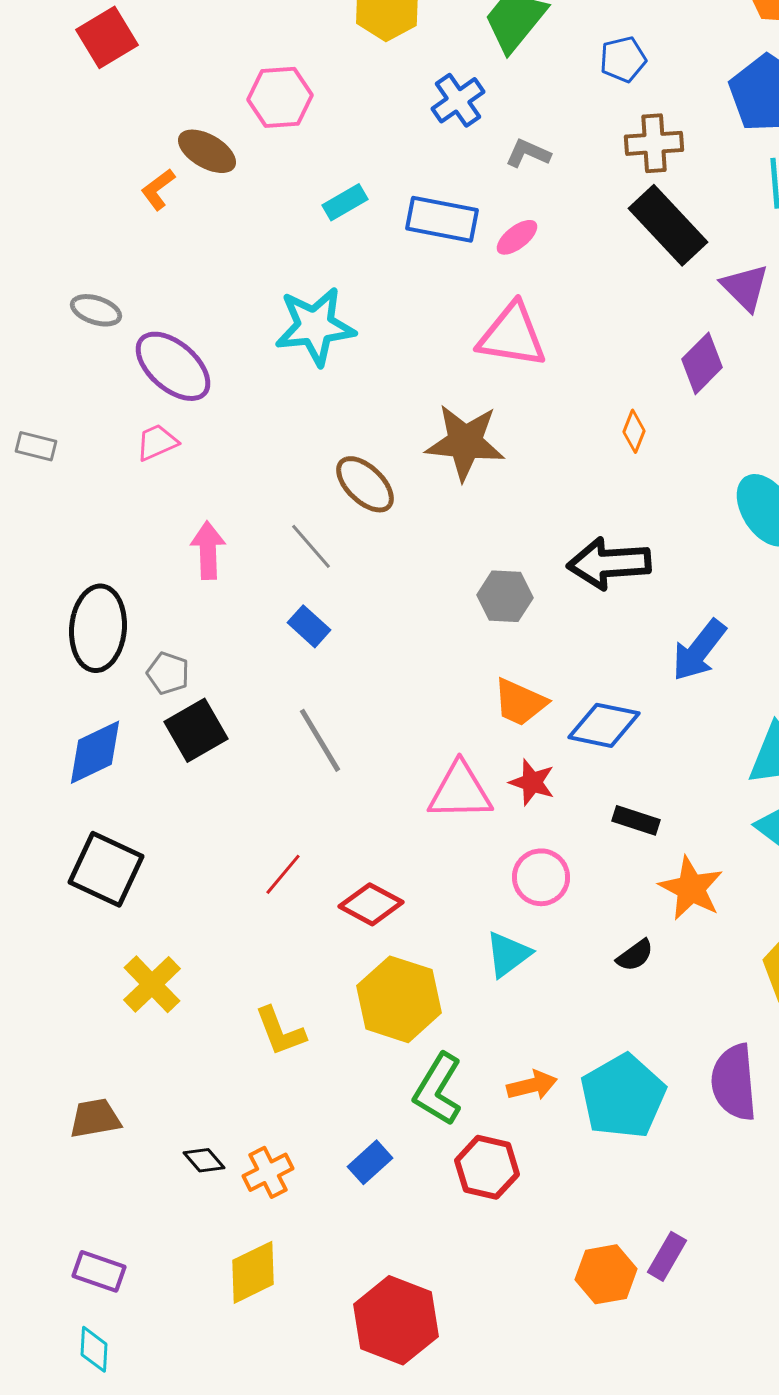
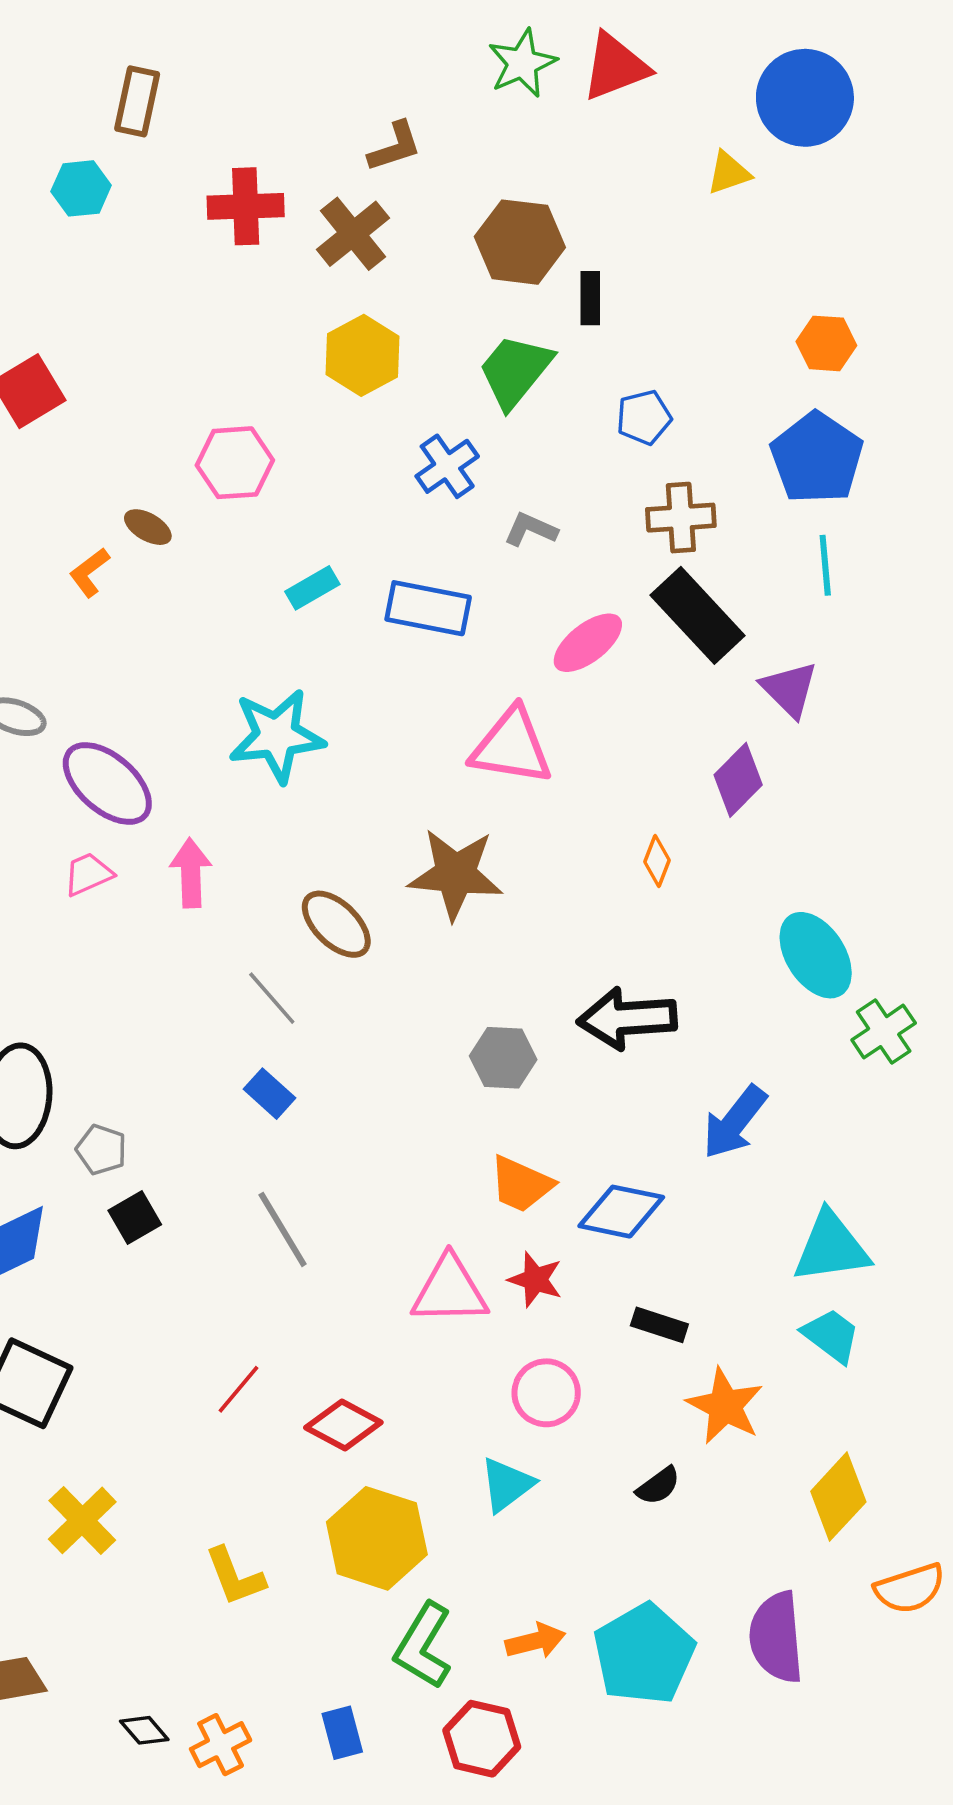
brown ellipse: (207, 151) -> (148, 527), size x0.7
pink ellipse: (517, 237) -> (588, 643), moved, size x1.4
pink arrow: (208, 550) -> (191, 873), moved
black square: (196, 730) -> (135, 1218), size x0.7
blue rectangle: (370, 1162) -> (342, 1733), turned -63

